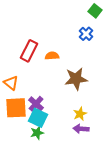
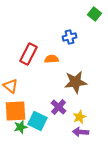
blue cross: (86, 34) -> (70, 37), moved, turned 32
purple cross: (36, 104) -> (59, 107), moved
green star: (37, 133) -> (21, 127), moved

